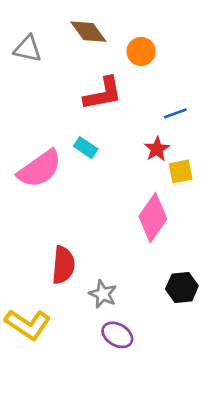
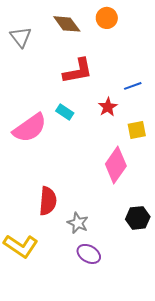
gray triangle: (28, 49) -> (21, 37), turned 40
orange circle: (141, 51) -> (107, 18), moved
red star: (157, 149) -> (108, 107), moved

